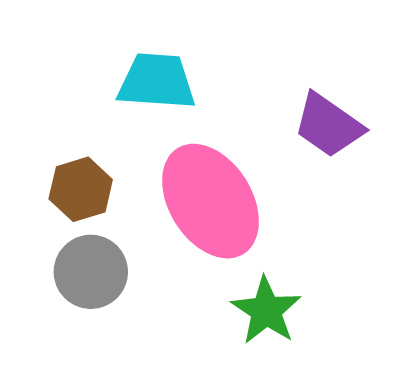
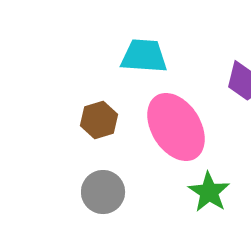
gray circle: (91, 272) -> (103, 192), moved

